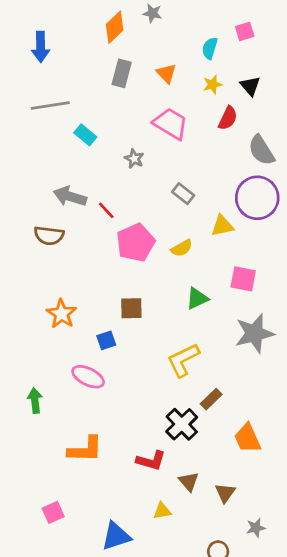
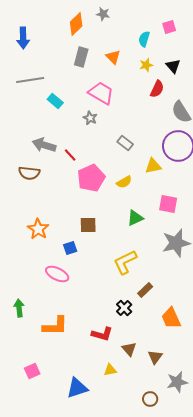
pink trapezoid: (171, 124) -> (101, 93), moved
green arrow: (35, 400) -> (19, 308), moved
black cross: (182, 424) -> (124, 308), size x0.7
gray star: (256, 528) -> (177, 382), size x1.5

